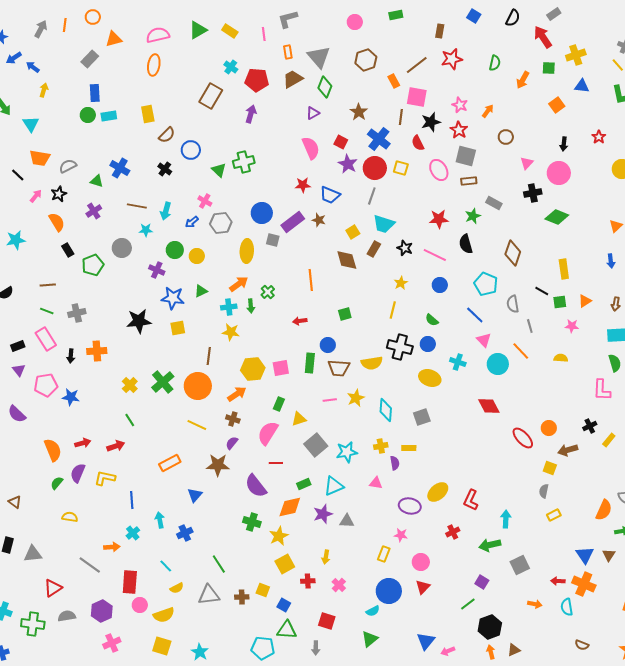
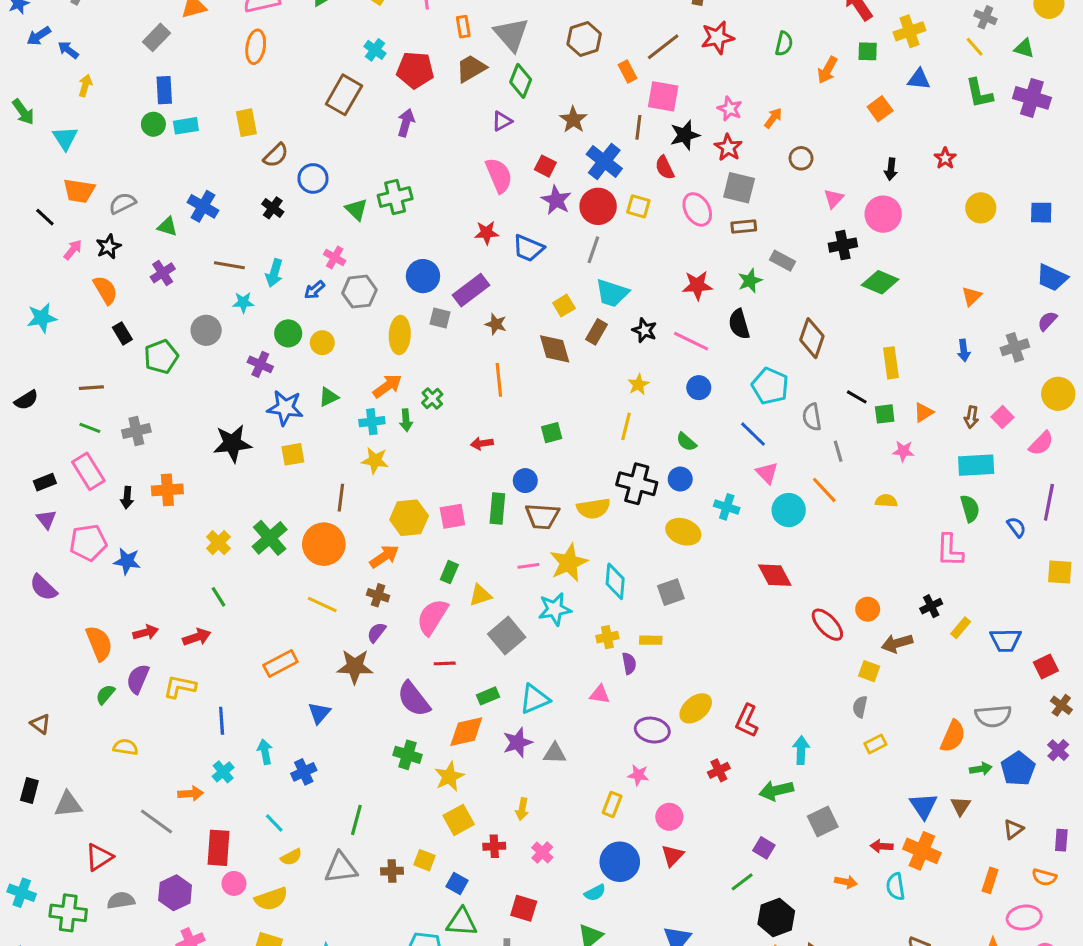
brown star: (319, 220) -> (496, 324), moved
yellow star: (356, 398) -> (569, 563), size x1.4
cyan star: (347, 452) -> (555, 609), moved
green line: (219, 564) -> (356, 820), turned 48

